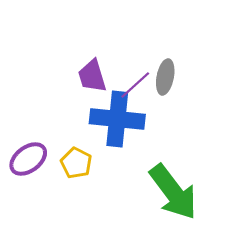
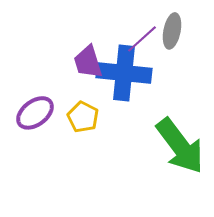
purple trapezoid: (92, 76) -> (88, 62), moved

